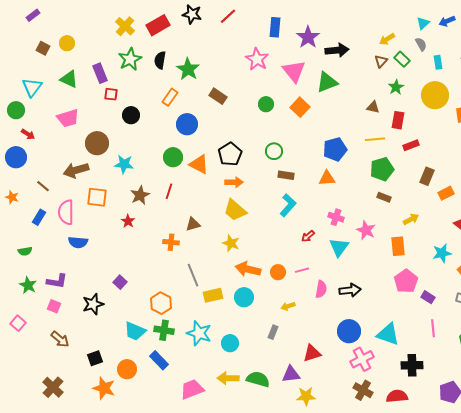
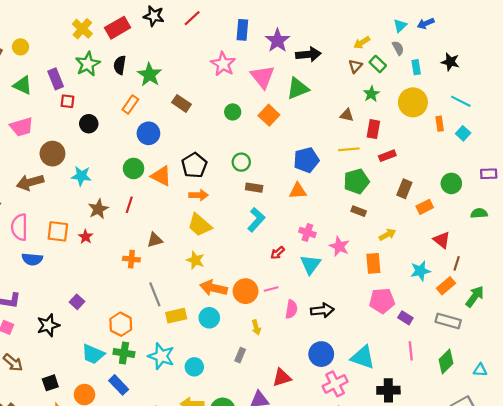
orange square: (97, 197) -> (58, 231), moved
orange circle: (278, 272) -> (246, 291), size x1.5
pink pentagon: (406, 281) -> (382, 301), turned 30
yellow arrow: (288, 306) -> (256, 327), turned -88

